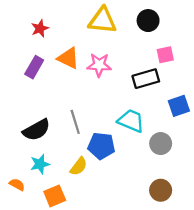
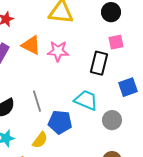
black circle: (148, 21) -> (111, 12), moved
black rectangle: (146, 79) -> (99, 63), turned -60

